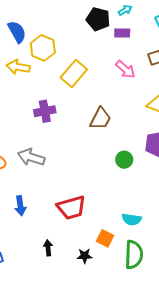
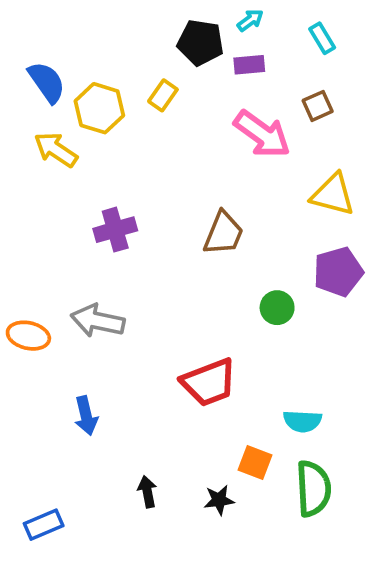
yellow arrow: (18, 67) -> (56, 150), turned 30
pink arrow: (125, 69) -> (262, 134), size x1.4
yellow rectangle: (74, 73) -> (163, 95), moved, size x0.6
red trapezoid: (71, 208) -> (209, 382), moved

